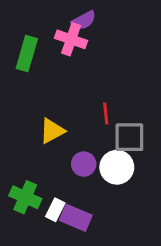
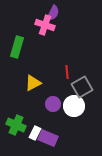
purple semicircle: (84, 20) -> (53, 13), turned -35
green rectangle: (27, 54) -> (17, 47), moved
gray square: (129, 137) -> (82, 87), turned -30

